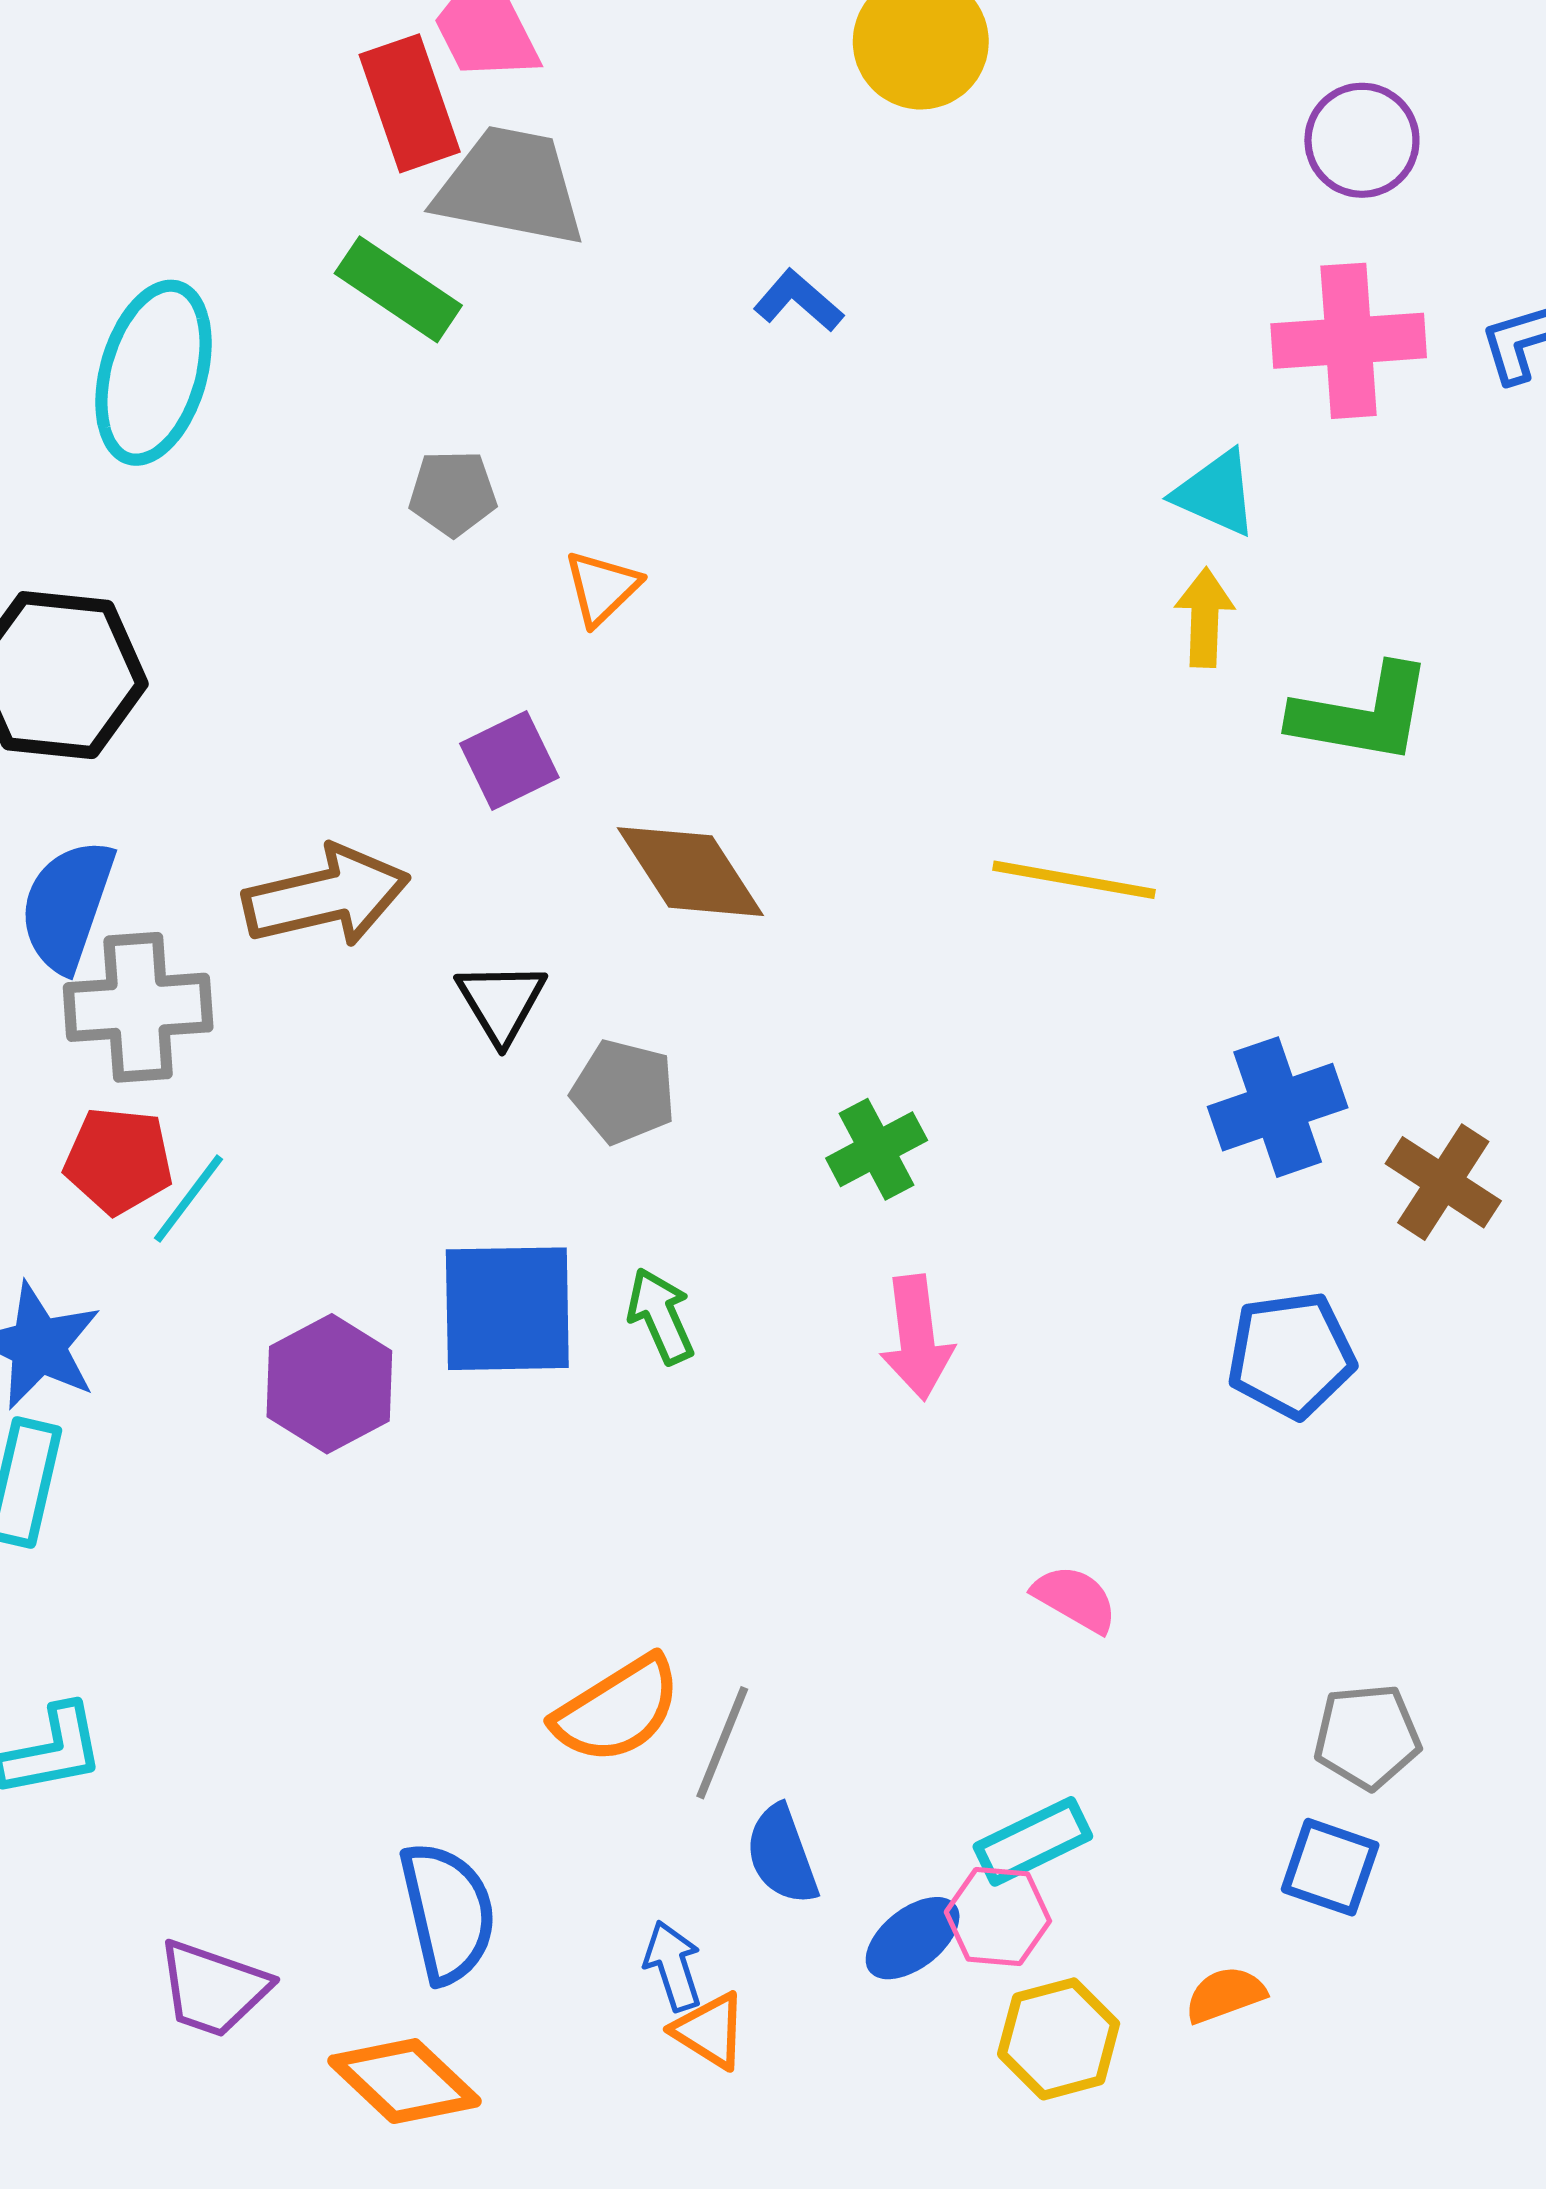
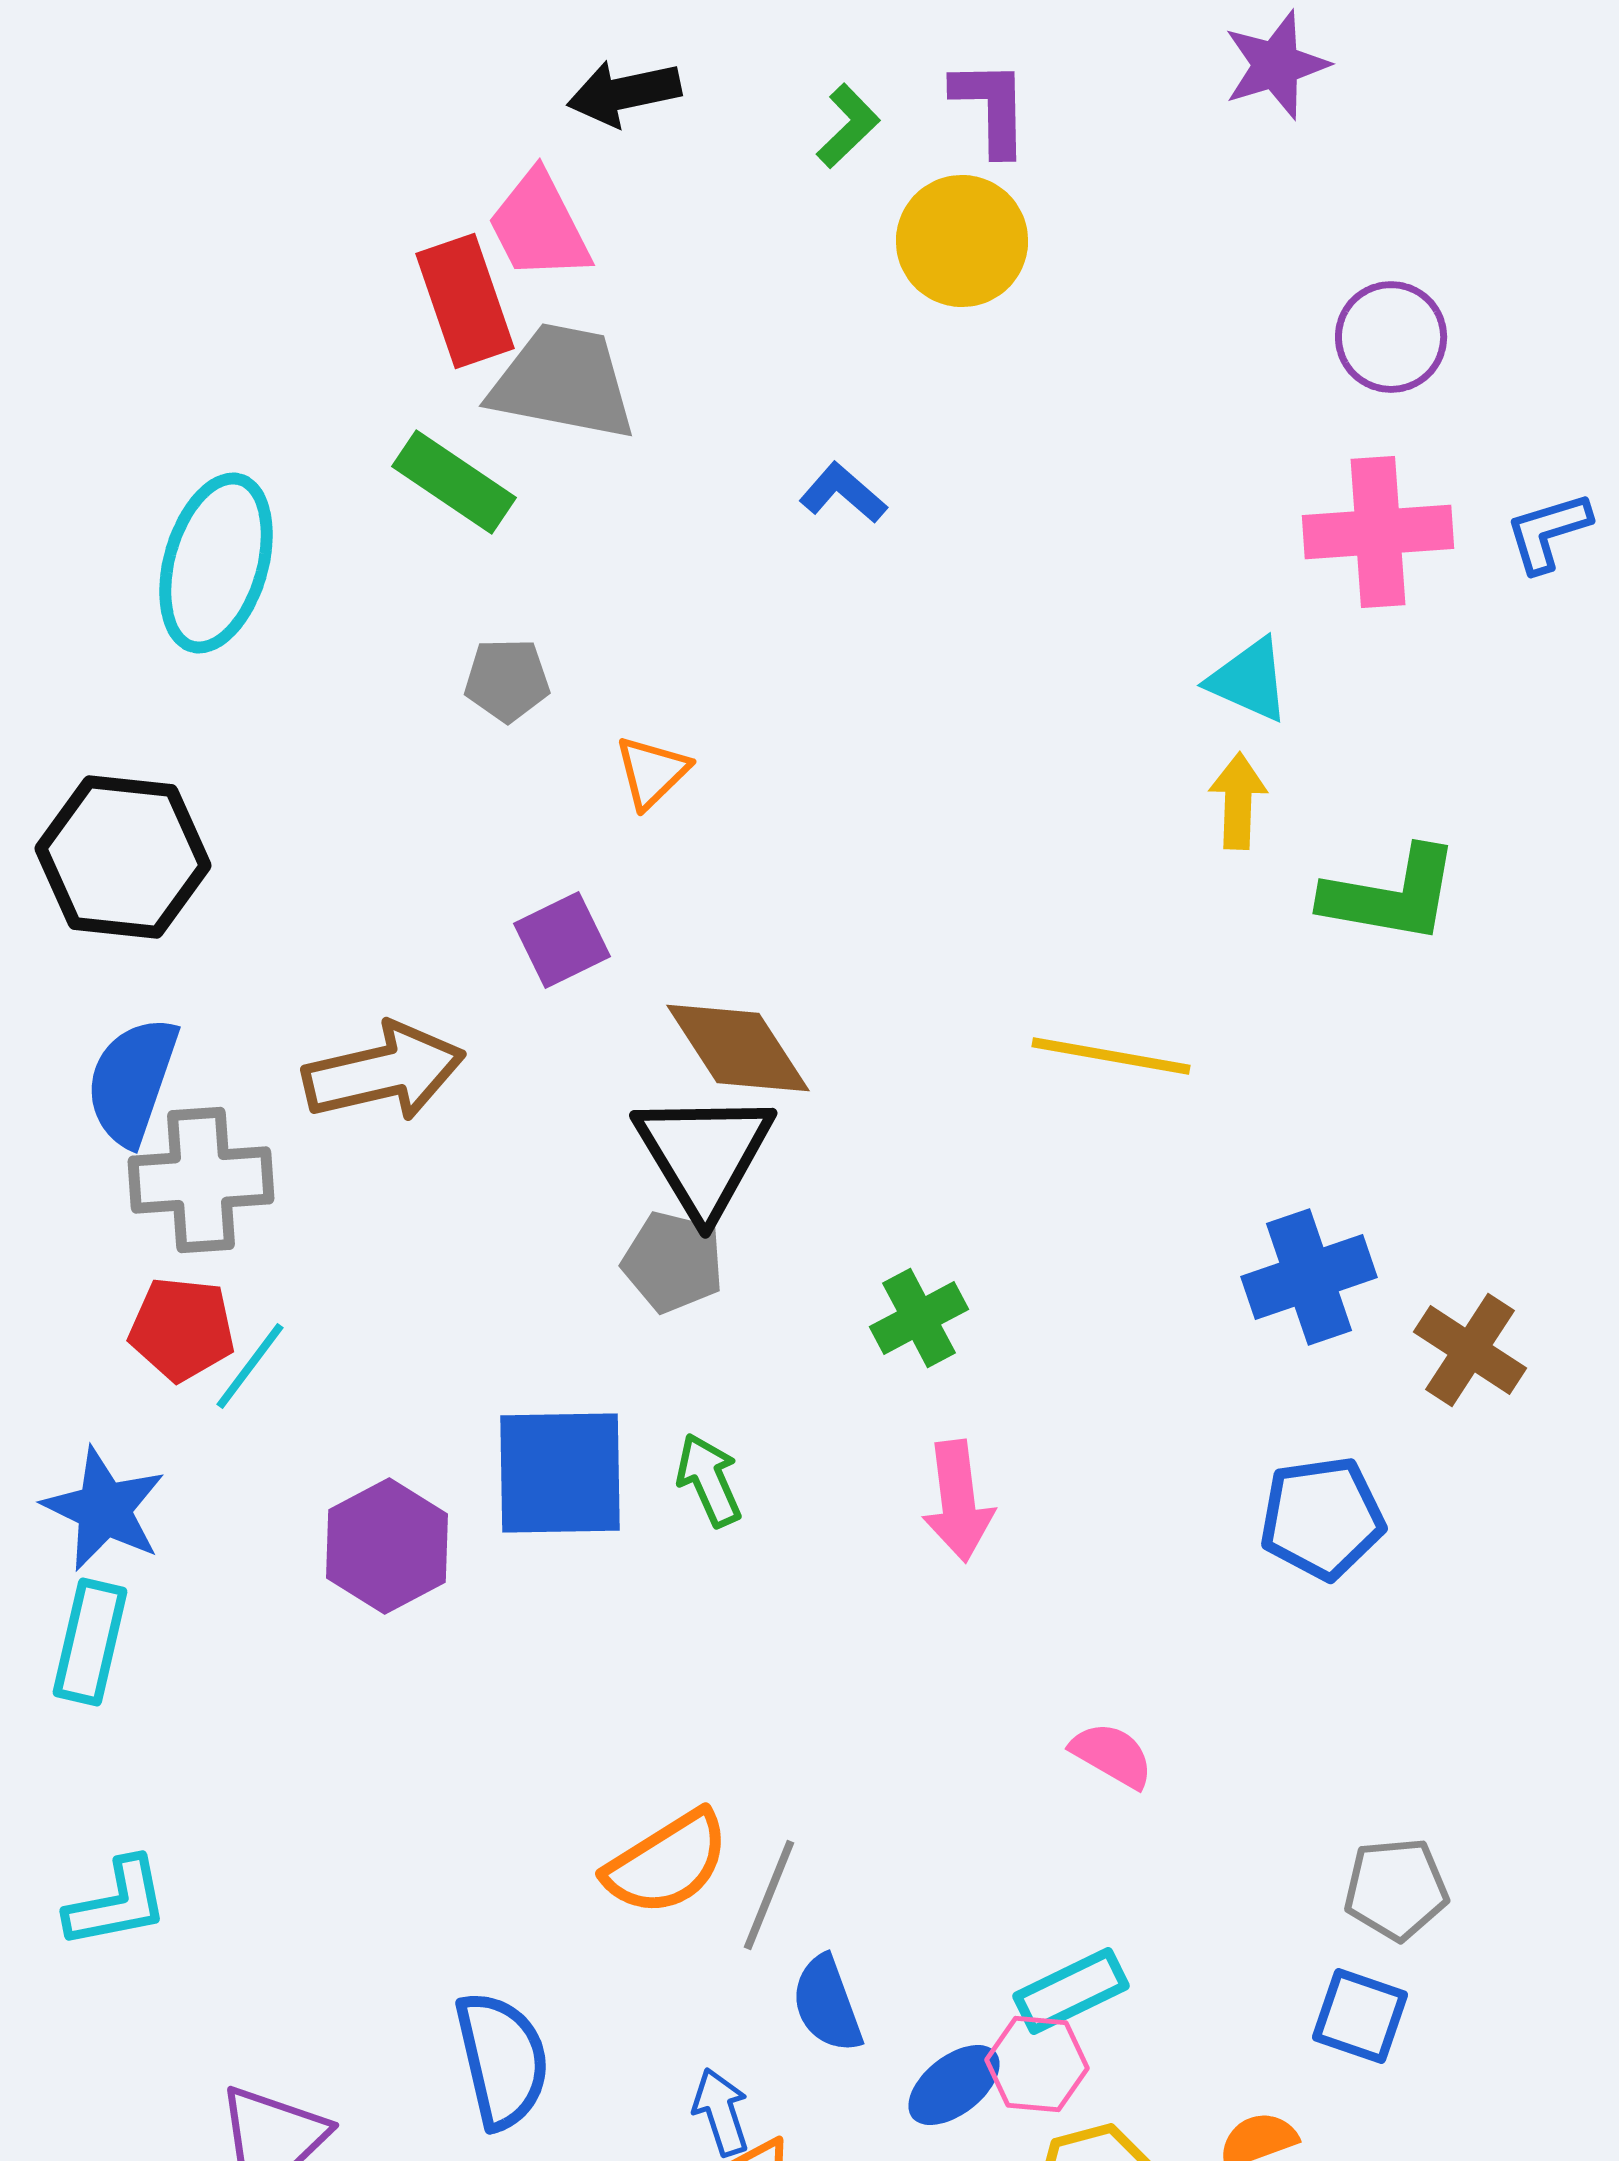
black triangle: (501, 1002) -> (704, 1154), moved, size x1.6

